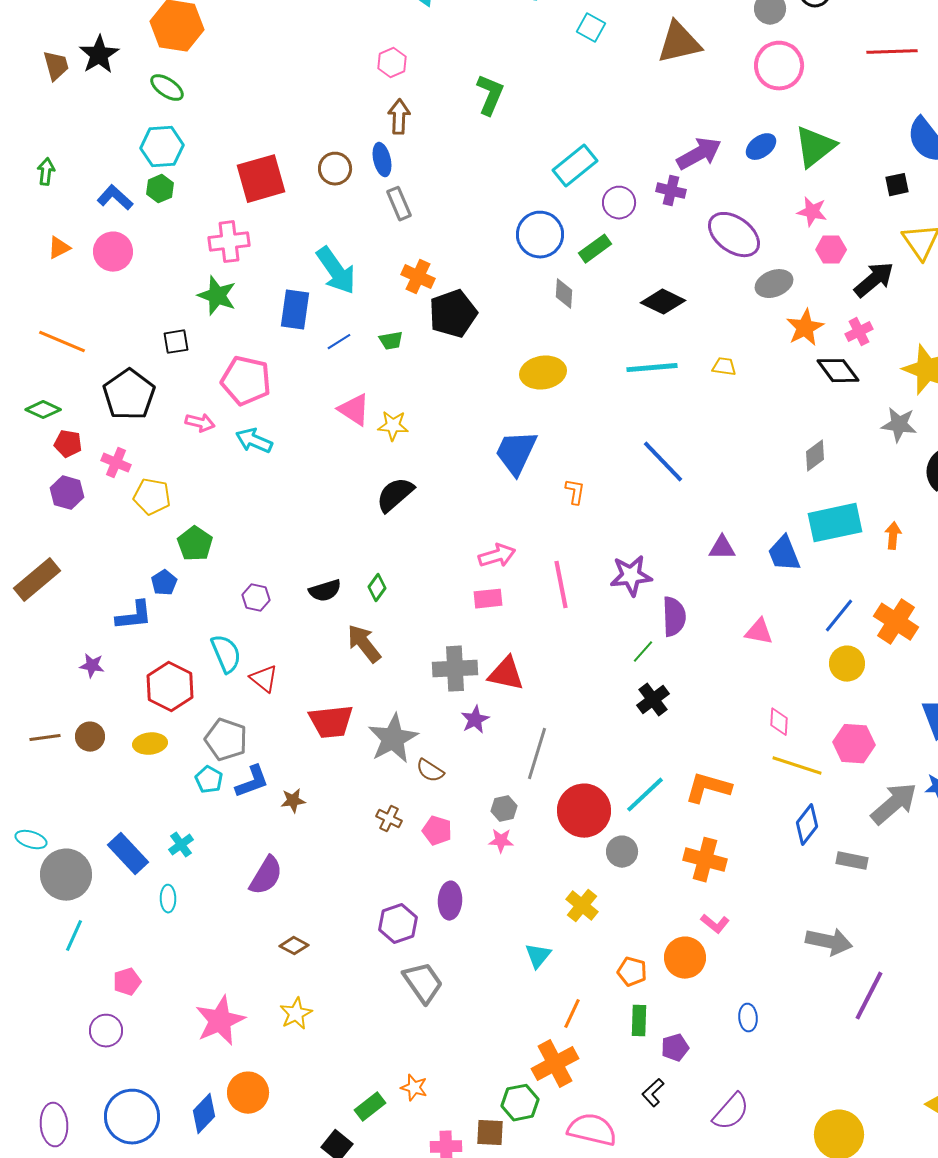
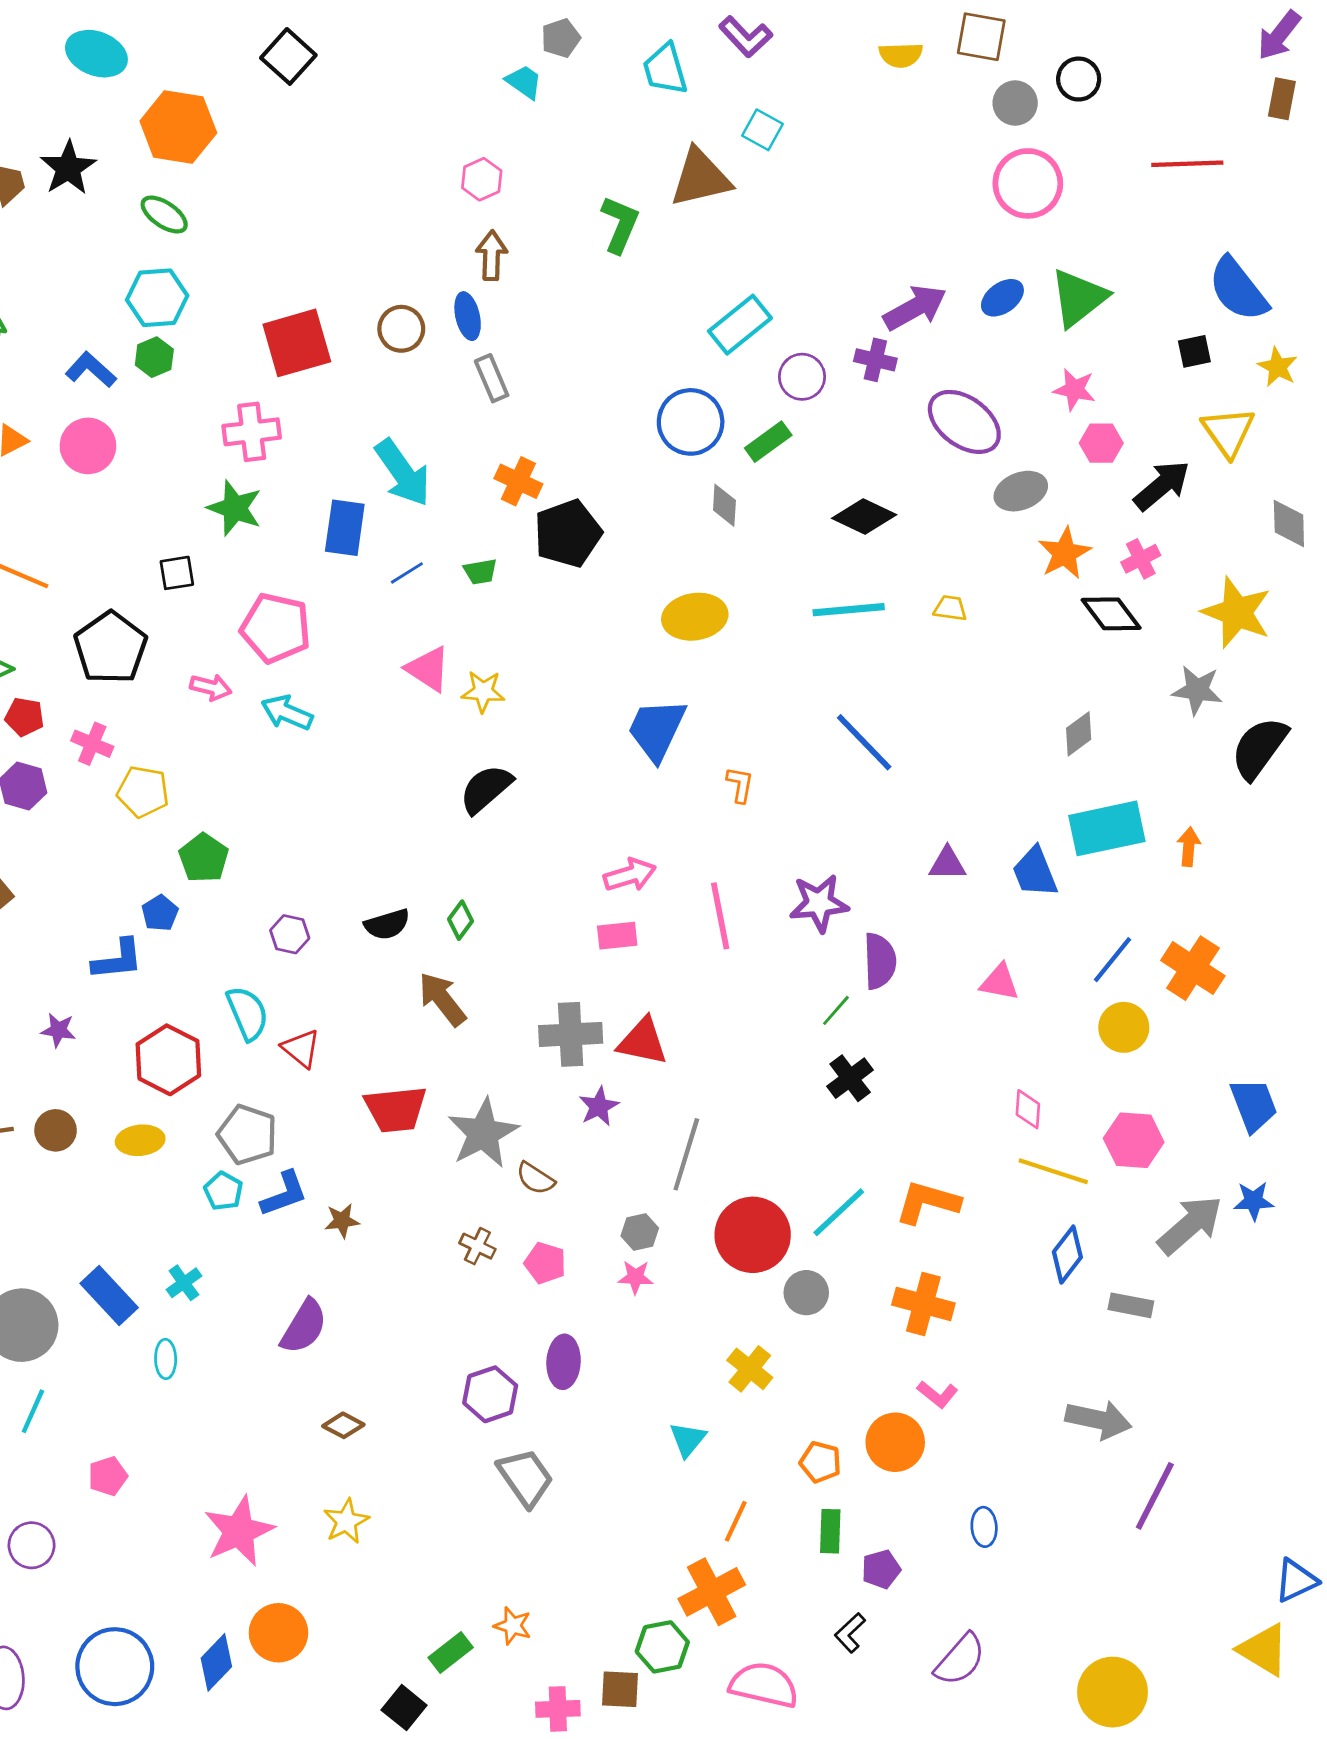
brown triangle: (679, 43) -> (700, 178), moved
purple circle: (106, 1031) -> (32, 1545), moved

